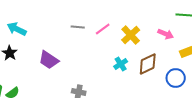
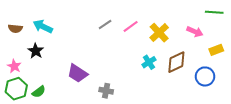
gray line: (78, 27) -> (105, 24), turned -40
purple trapezoid: (49, 60) -> (78, 73), moved

